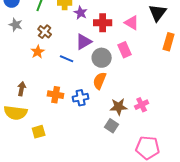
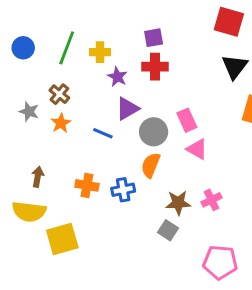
purple star: (81, 13) -> (117, 77), moved
red cross: (103, 23) -> (155, 67), moved
pink triangle: (132, 23) -> (197, 149), moved
gray star: (16, 25) -> (29, 112), moved
brown cross: (45, 32) -> (59, 94), moved
yellow square: (39, 132) -> (62, 239), size x1.6

